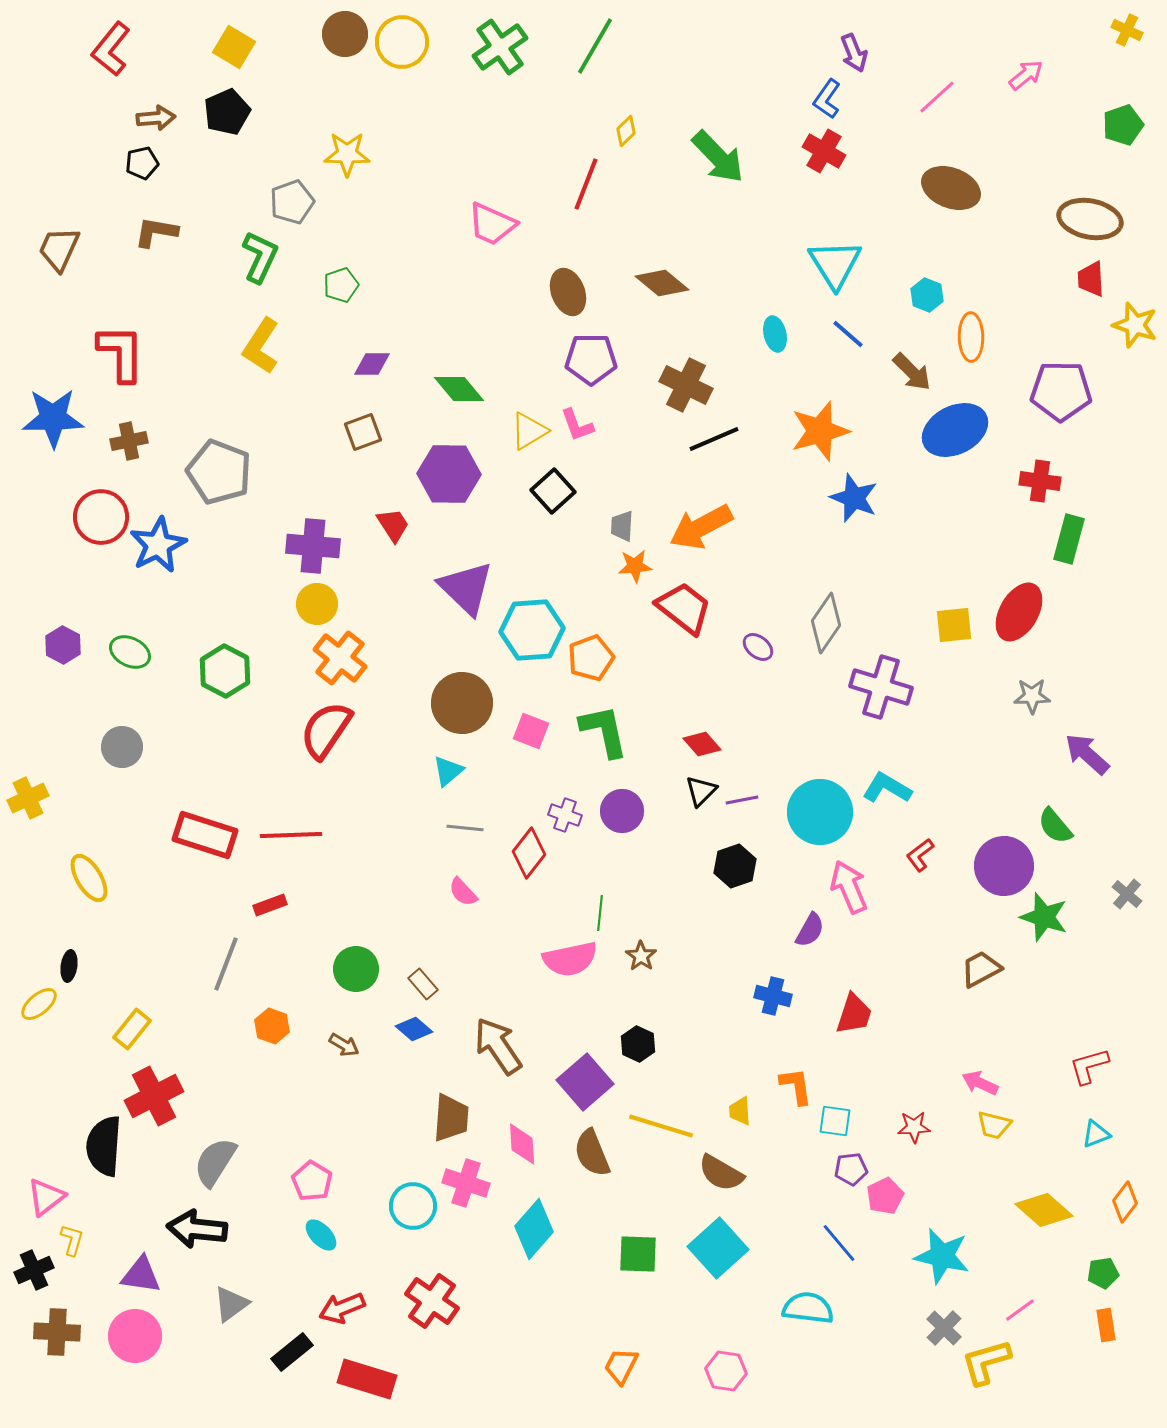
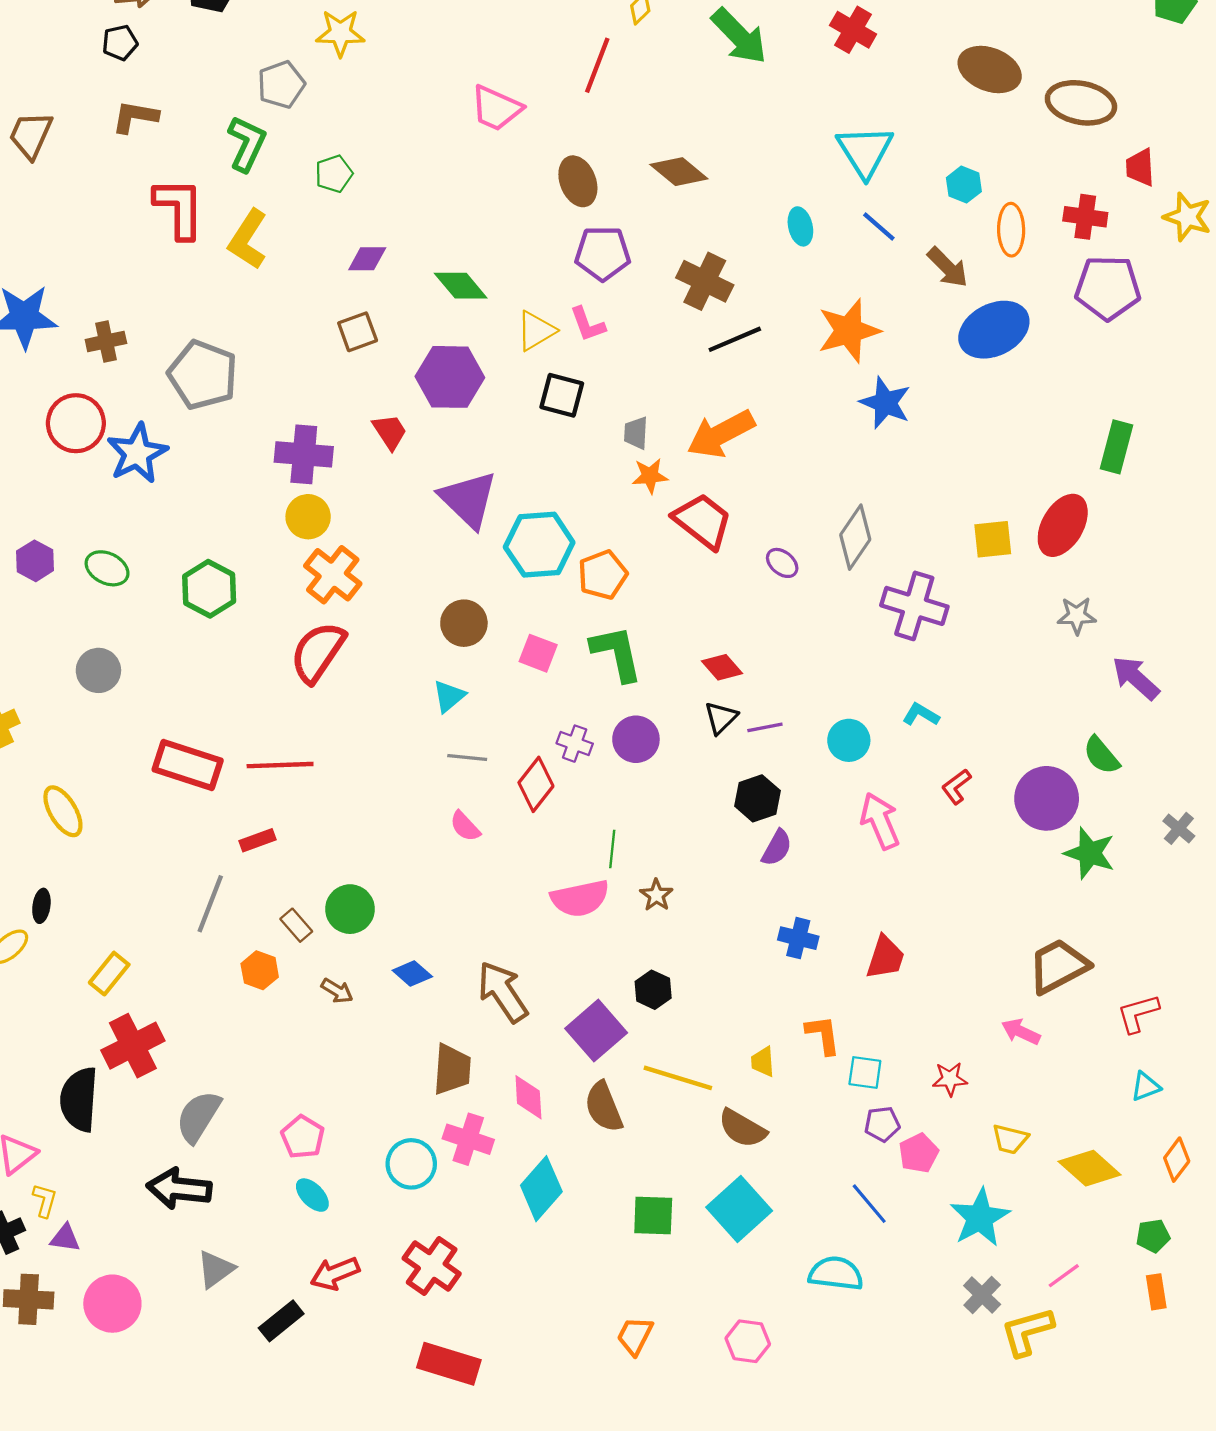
brown ellipse: (1090, 219) -> (1081, 103), moved
red L-shape: (121, 353) -> (179, 208), moved
red cross: (1040, 481) -> (1085, 217), moved
black square: (553, 491) -> (562, 395), turned -33
brown circle: (462, 703) -> (464, 623), size x0.7
cyan L-shape: (887, 788) -> (921, 715), size x0.7
cyan circle: (820, 812) -> (849, 740), size x0.6
purple semicircle: (810, 930) -> (777, 848), moved
brown trapezoid: (981, 969) -> (1058, 966), moved, size x1.4
brown rectangle: (423, 984) -> (296, 925), moved
yellow trapezoid: (994, 1125) -> (1010, 1139), moved
cyan star: (942, 1256) -> (980, 1218), turned 30
purple triangle: (141, 1275) -> (65, 1238), moved, size x0.7
red rectangle: (367, 1379) -> (449, 1364), moved

